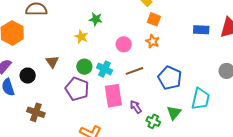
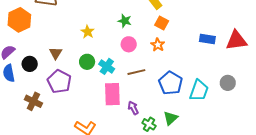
green star: (96, 19) -> (125, 21), moved
purple pentagon: (77, 89) -> (59, 81), moved
cyan trapezoid: (201, 99) -> (199, 90), moved

